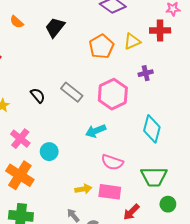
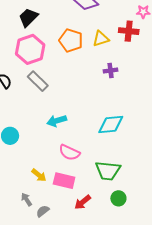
orange pentagon: (101, 46) -> (71, 40), turned -30
pink hexagon: (113, 94) -> (30, 49), moved
cyan diamond: (152, 129) -> (111, 125), turned 64
yellow arrow: (83, 189) -> (39, 175), turned 42

